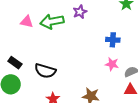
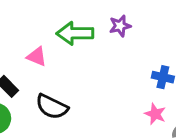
pink triangle: (27, 22) -> (37, 57), moved

